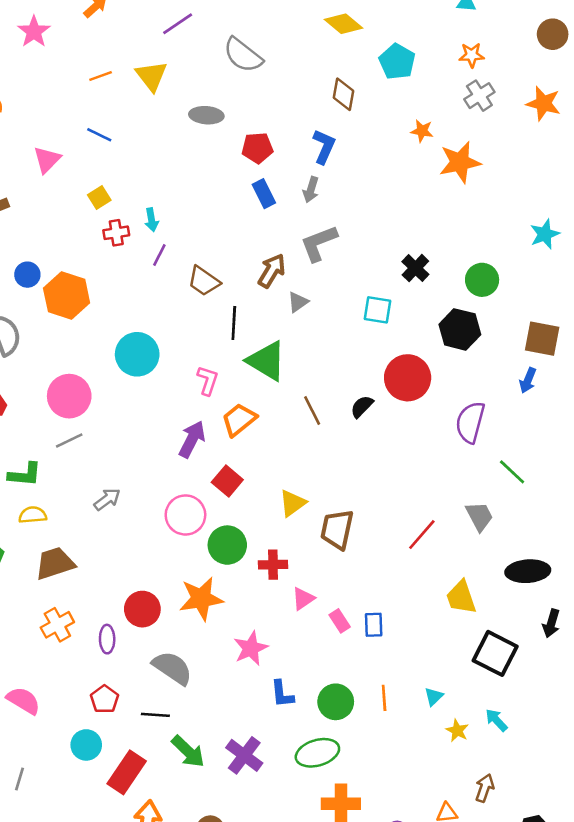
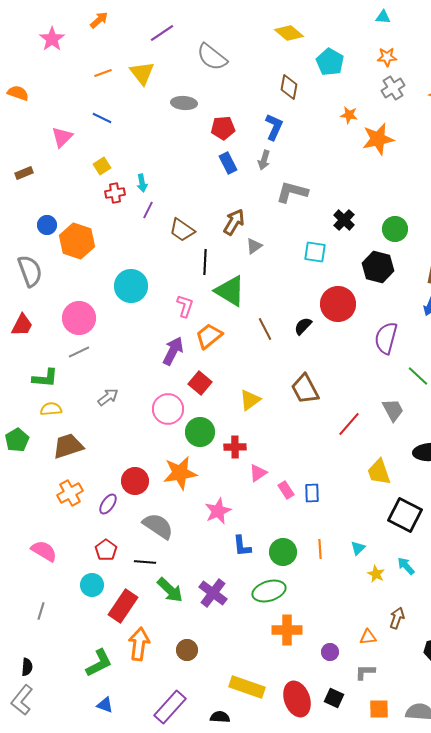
gray L-shape: (319, 243) -> (292, 192), moved, turned 36
brown trapezoid: (337, 529) -> (305, 389), moved, turned -40
purple ellipse: (107, 639) -> (108, 504), turned 35

